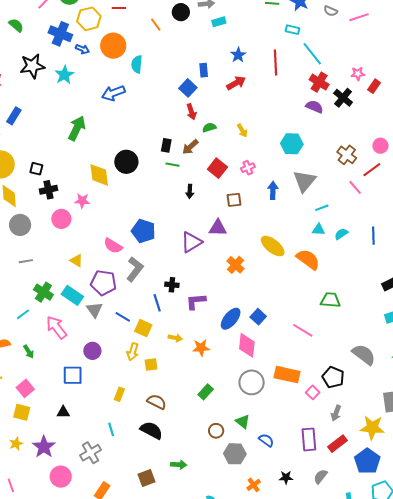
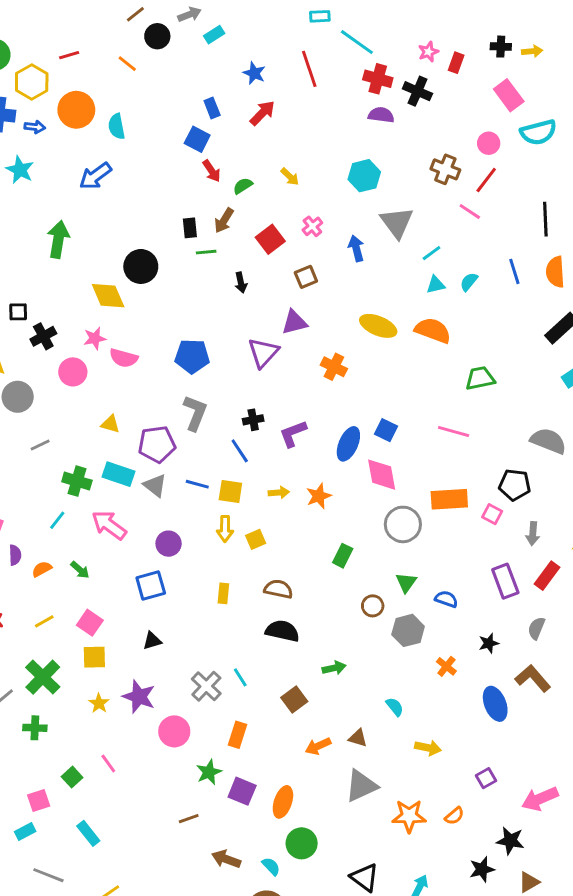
red square: (217, 168) -> (270, 239), turned 30
pink semicircle: (113, 246) -> (124, 358), moved
green triangle: (243, 422) -> (406, 582), turned 42
cyan line: (111, 429) -> (240, 677), moved

